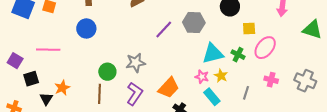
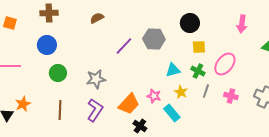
yellow square: (249, 28) -> (199, 47), moved
cyan triangle: (213, 54) -> (173, 70), size x0.7
green circle: (107, 72) -> (58, 73), moved
pink star: (202, 77) -> (154, 96), moved
gray line: (246, 93) -> (206, 91), moved

